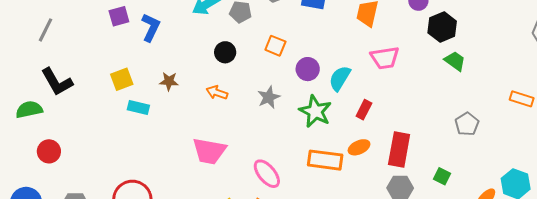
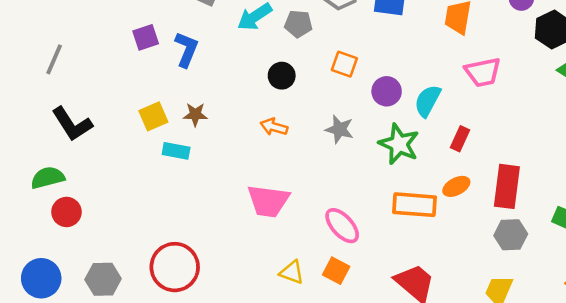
brown star: (169, 81) -> (195, 114), moved
gray star: (269, 97) -> (339, 129), turned -30
green semicircle: (29, 110) -> (48, 178), moved

